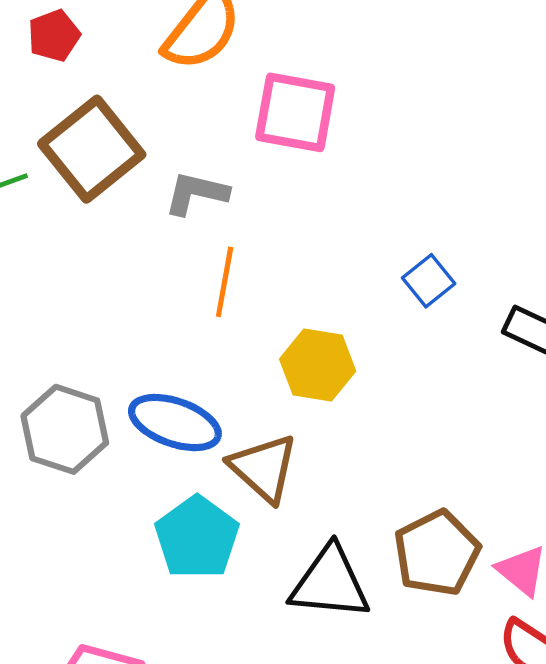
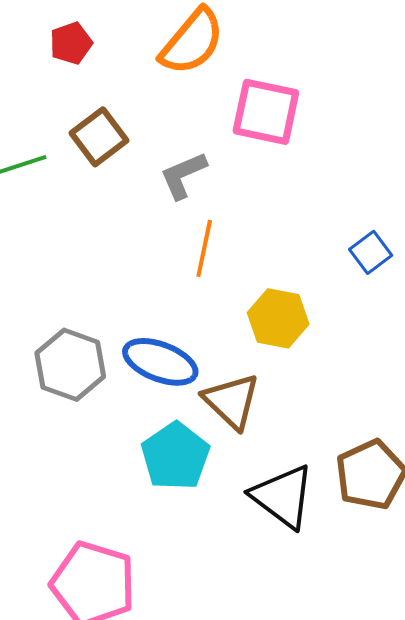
brown square: (92, 149) -> (99, 137), size x0.7
gray L-shape: (196, 193) -> (183, 175), turned -38
black triangle: (330, 583) -> (283, 496), turned 30

